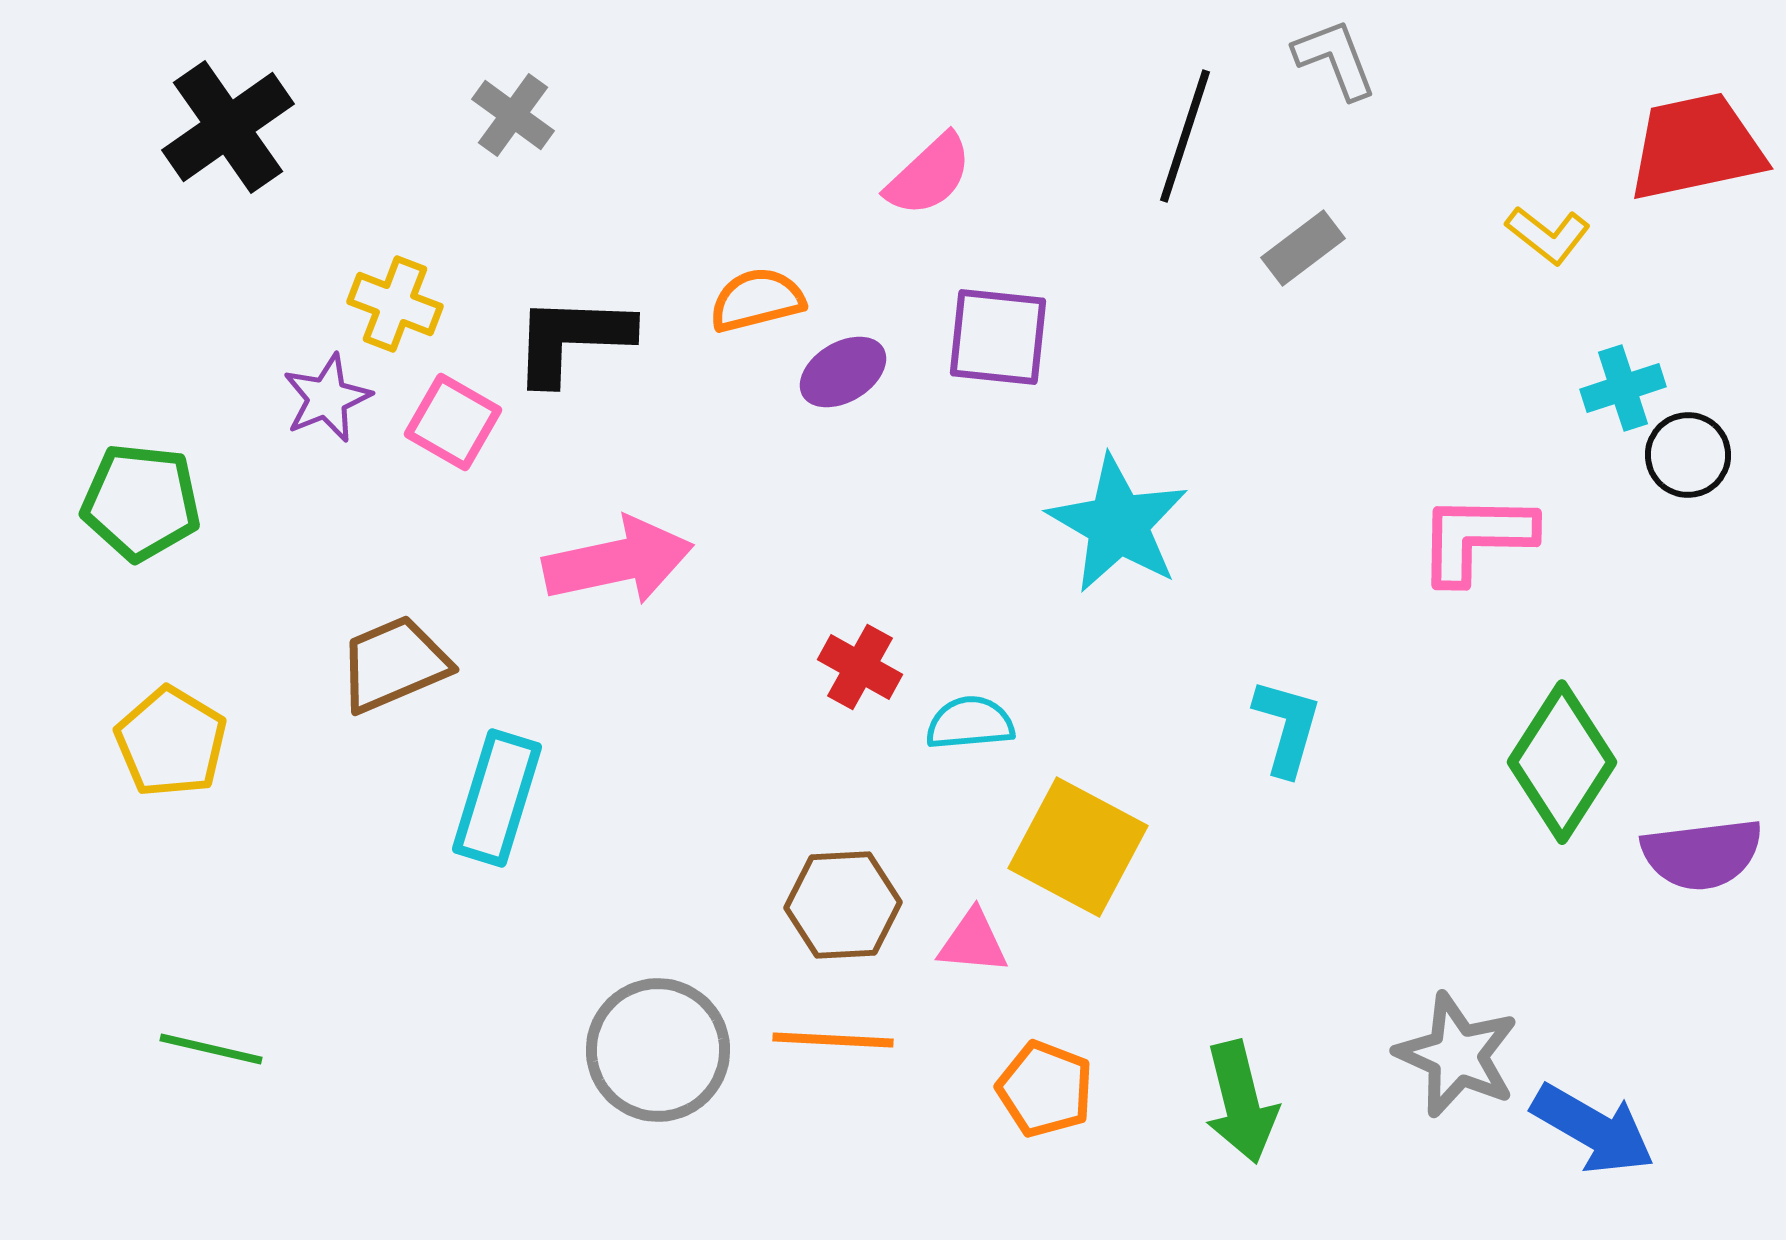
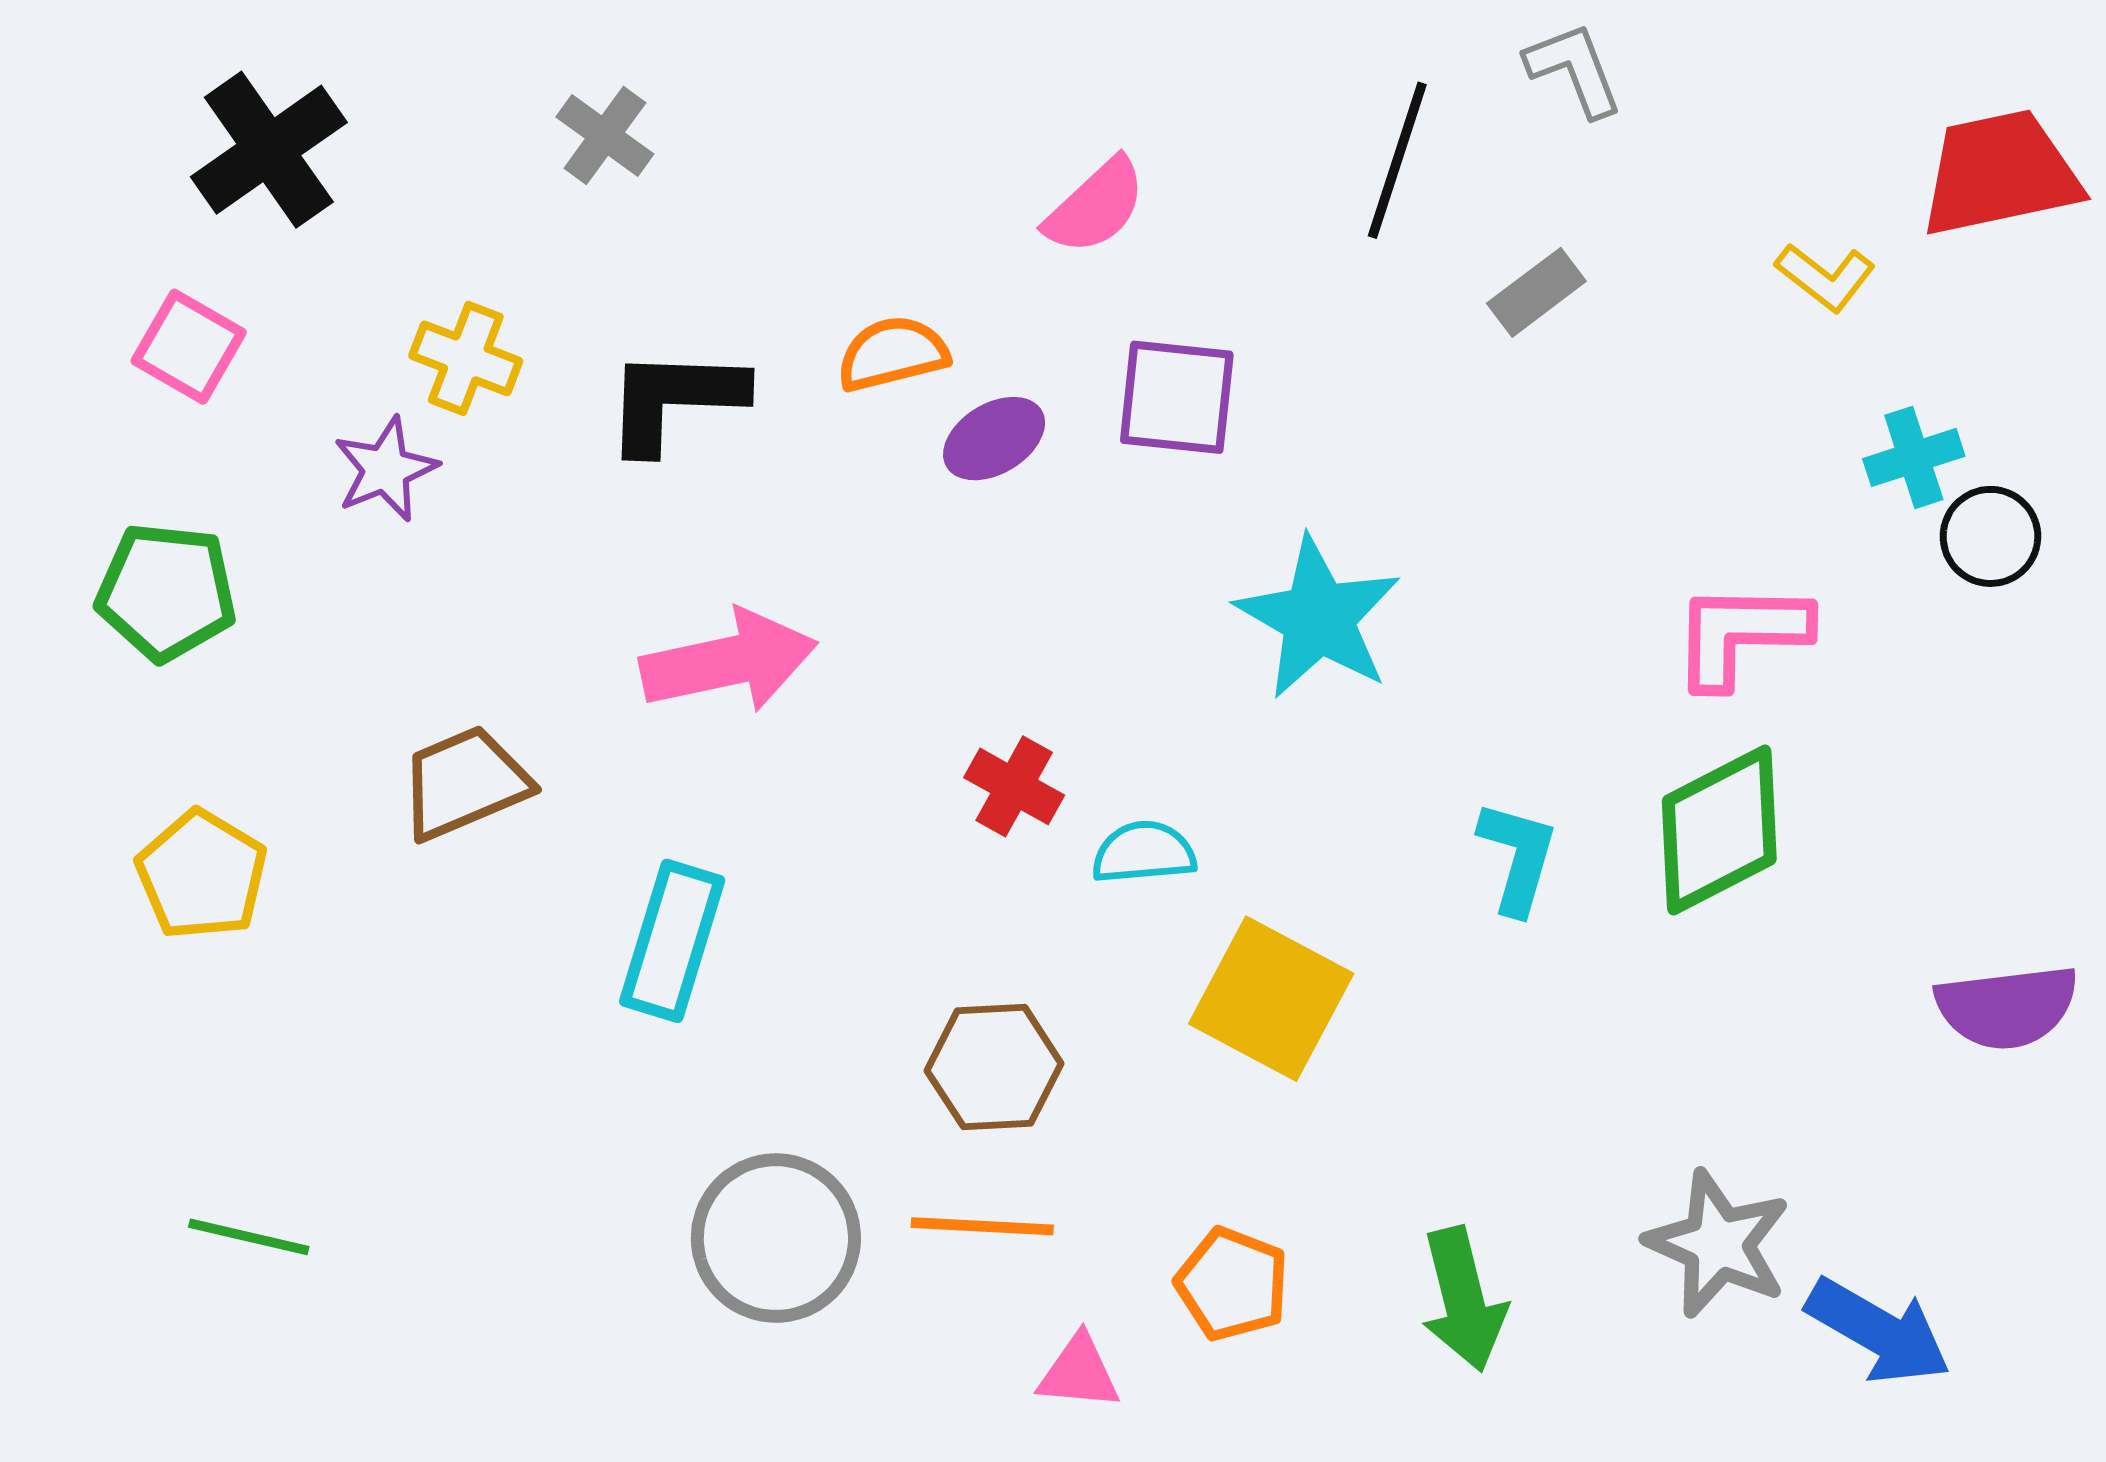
pink square: (453, 422) -> (189, 347), moved
green diamond: (1562, 762) -> (1719, 830), moved, turned 30
cyan rectangle: (497, 798) -> (672, 941), moved
pink triangle: (973, 942) -> (1079, 1372), moved

